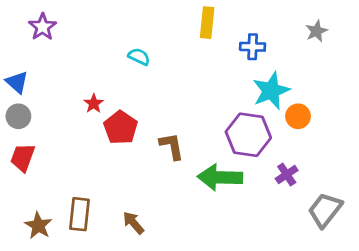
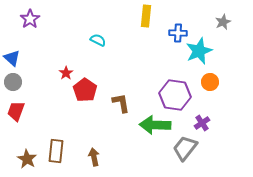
cyan star: (271, 91) -> (199, 51), moved
gray trapezoid: (325, 210) -> (185, 148), moved
brown arrow: (133, 223) -> (94, 157), turned 30

